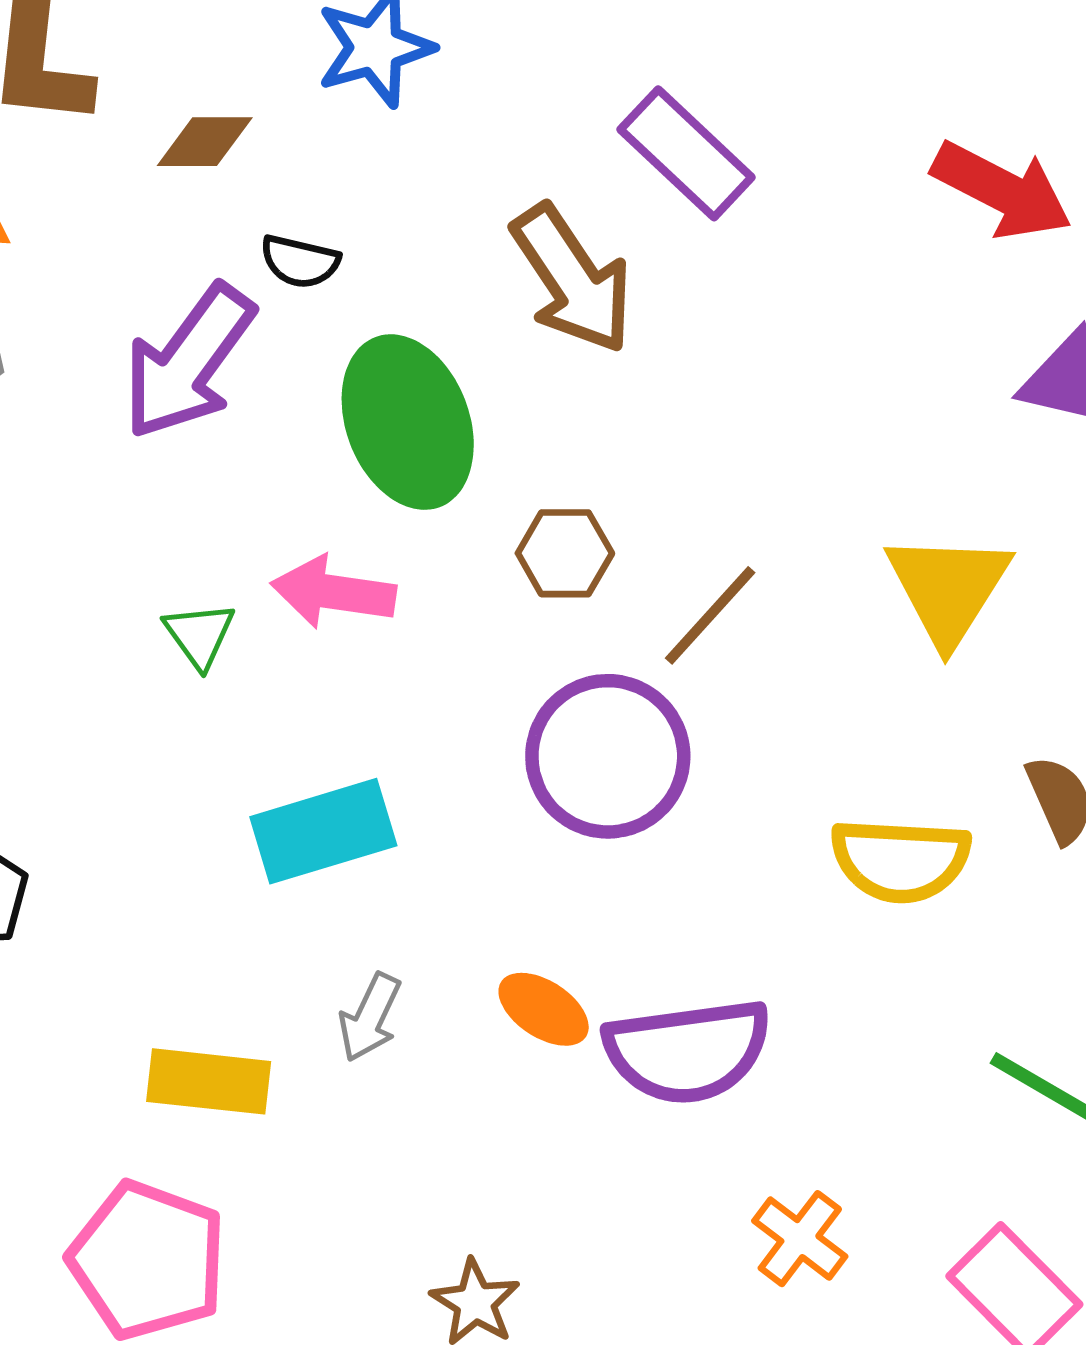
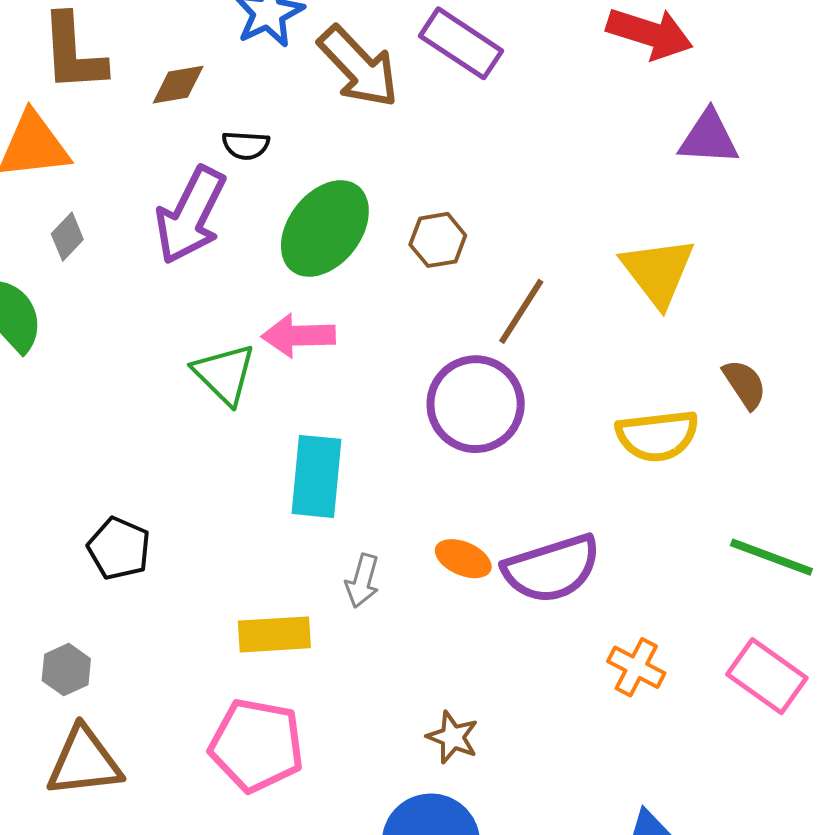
brown arrow: (572, 279) -> (358, 67), moved
green ellipse: (408, 422) -> (325, 228), turned 68
brown hexagon: (565, 553) -> (438, 240), moved
green triangle: (199, 635) -> (224, 374), size x1.5
cyan rectangle: (323, 831) -> (316, 476), turned -58

